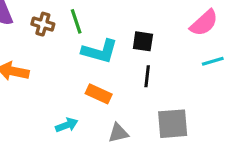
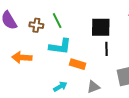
black square: (143, 41) -> (101, 27), size x1.5
cyan L-shape: (100, 51) -> (60, 46), moved

